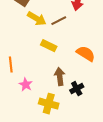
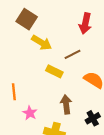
brown line: (59, 21) -> (72, 54), moved
black cross: (77, 89) -> (93, 118), moved

